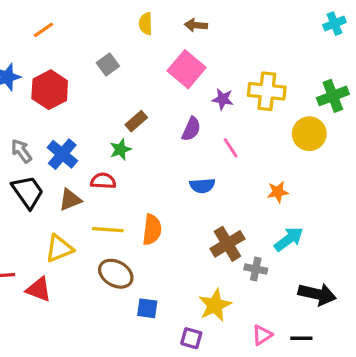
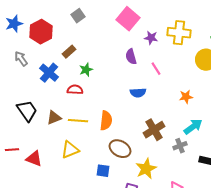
brown rectangle: (136, 121) -> (69, 52), moved
purple semicircle: (191, 129) -> (131, 57), turned 140
gray arrow: (21, 151) -> (21, 59), moved
black trapezoid: (28, 192) -> (27, 111), moved
brown triangle: (70, 200) -> (54, 118), moved
yellow triangle: (59, 249) -> (70, 150), moved
gray cross: (256, 269) -> (180, 146), moved, turned -32
brown ellipse: (116, 274) -> (120, 149), moved

